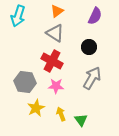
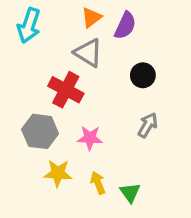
purple semicircle: (95, 16) -> (125, 26), moved
red cross: (52, 61) -> (66, 90), moved
gray arrow: (92, 78) -> (148, 125), size x0.7
yellow star: (36, 108) -> (58, 173), turned 30

